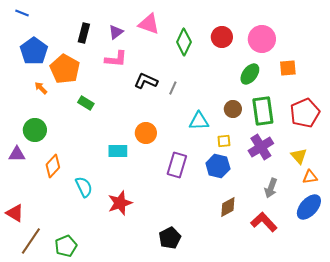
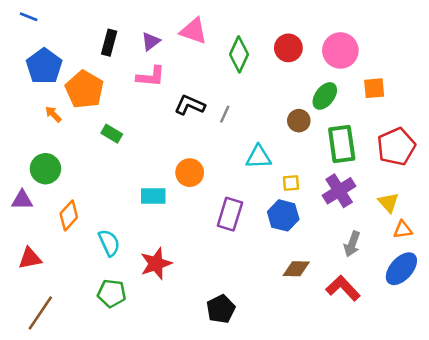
brown circle: (233, 109) -> (299, 121), moved
brown diamond: (228, 207) -> (296, 269), turned 30
red triangle: (15, 213) -> (30, 258), moved, turned -42
green pentagon: (66, 246) -> (112, 293), moved, turned 30

